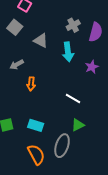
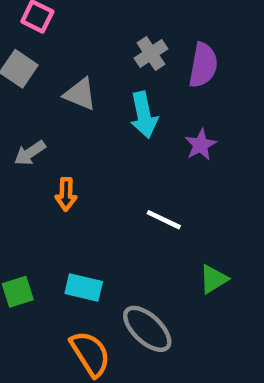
green triangle: (78, 125) -> (213, 279), moved
gray ellipse: (62, 146) -> (147, 329), turned -60

